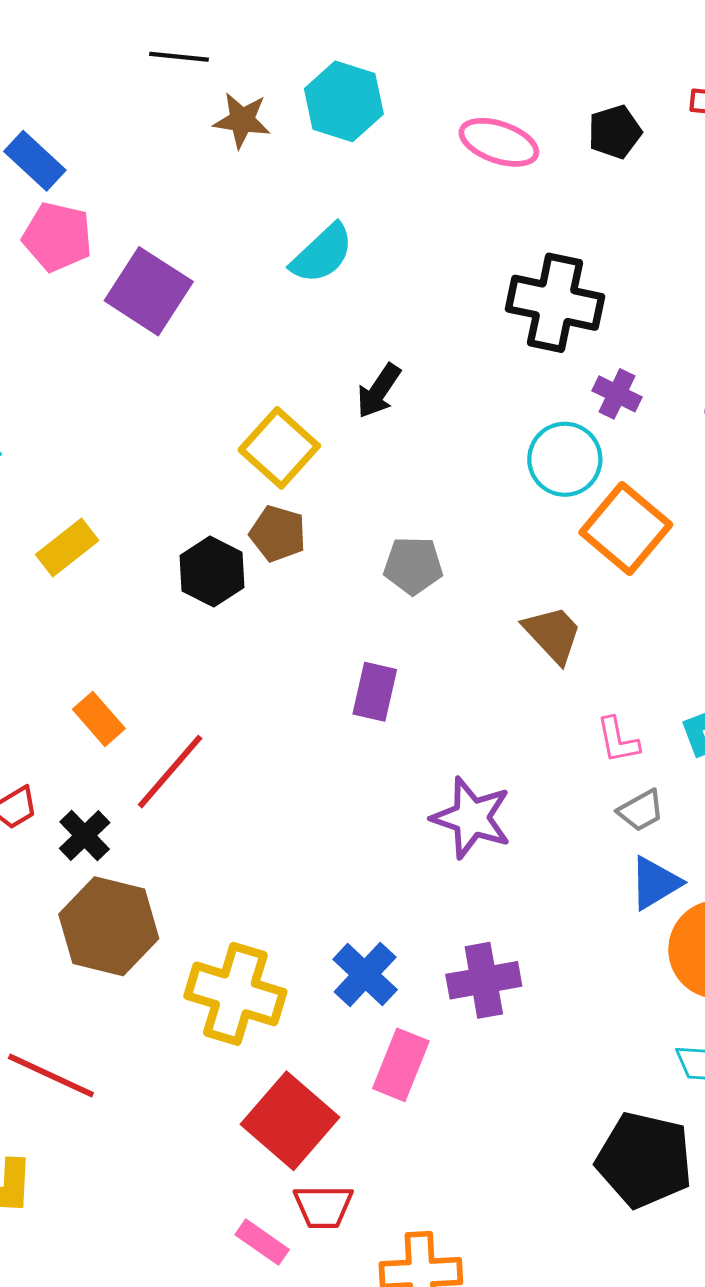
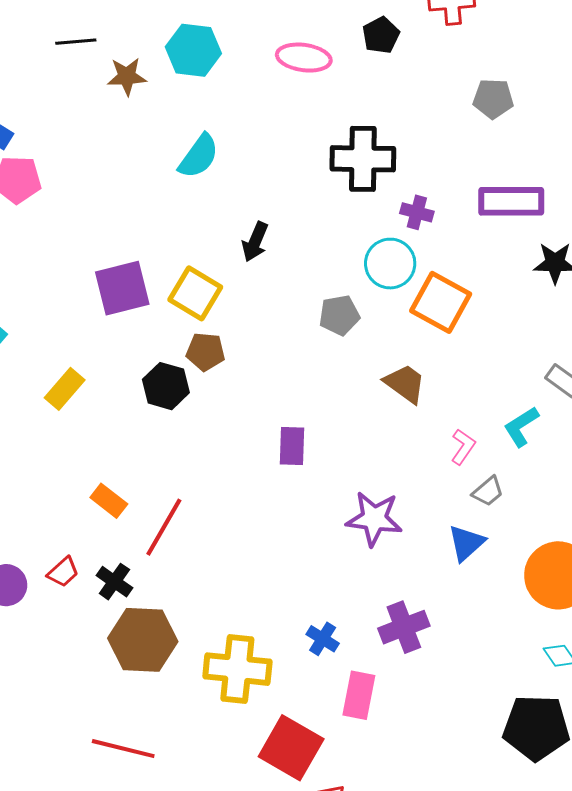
purple square: (149, 291) -> (122, 288), moved, turned -36
gray pentagon: (413, 566) -> (339, 315), moved
pink L-shape: (618, 740) -> (463, 447), turned -123
blue triangle: (655, 883) -> (466, 543), moved
blue cross: (365, 974) -> (323, 639), size x0.7

